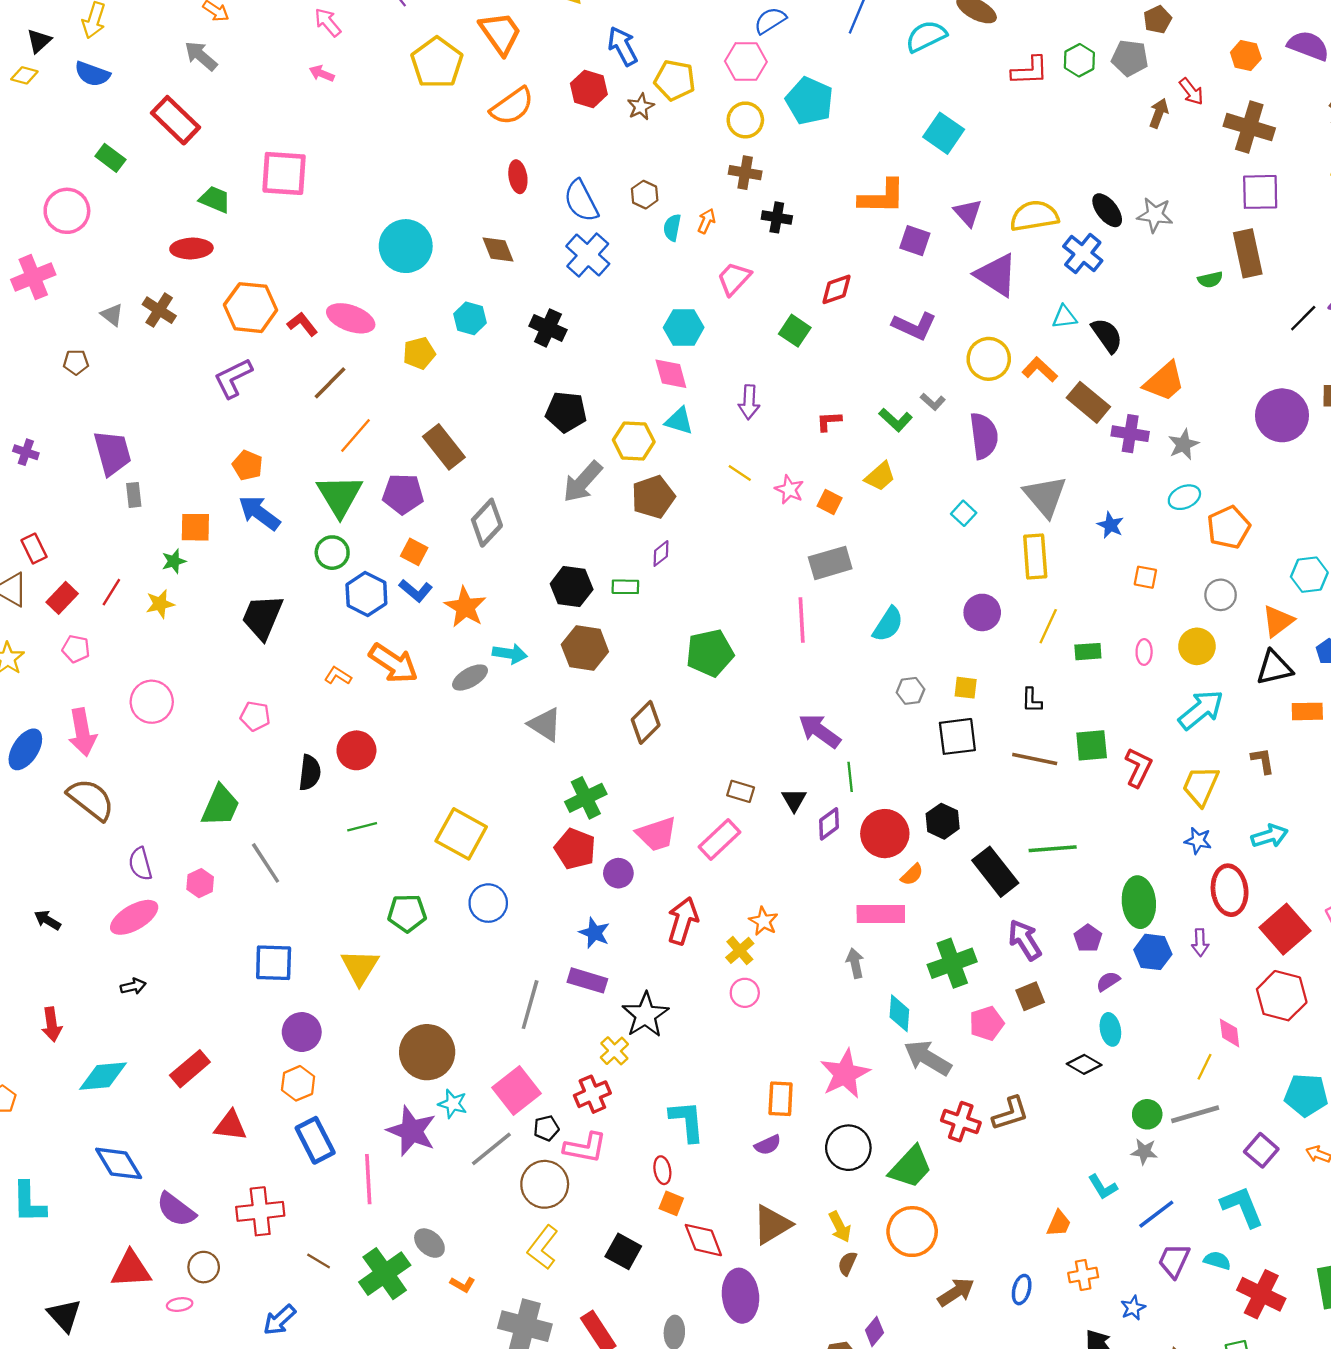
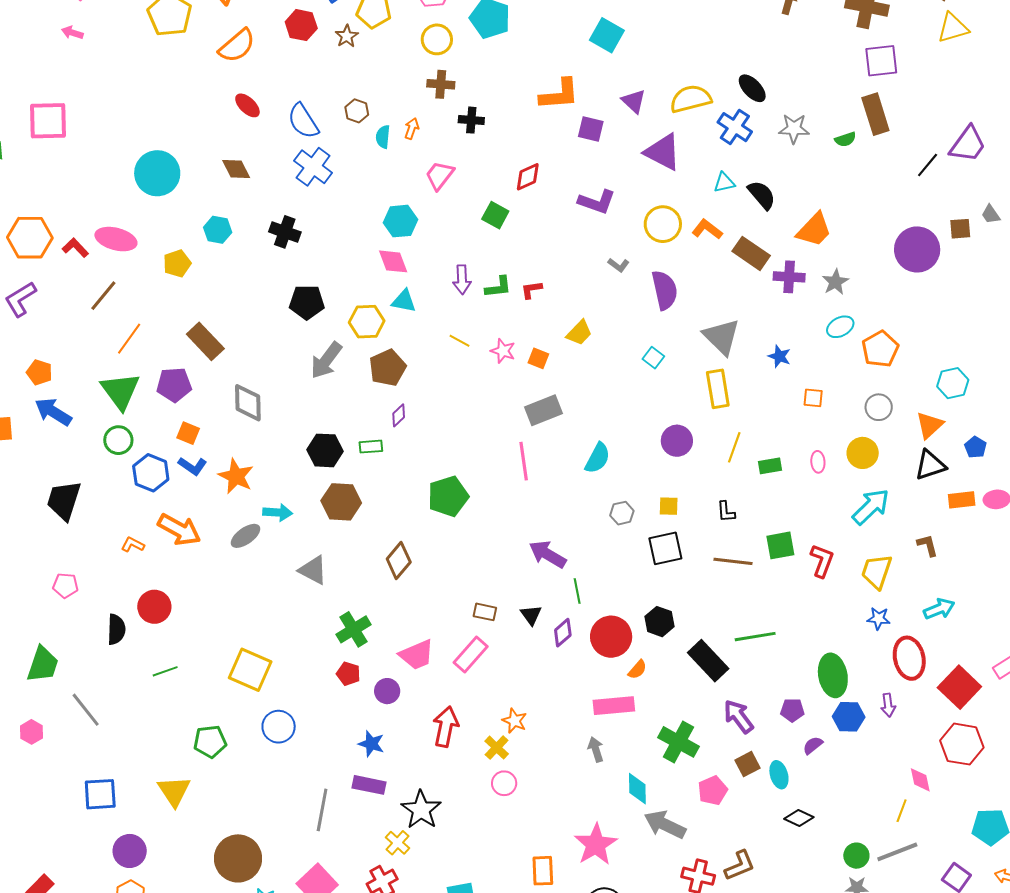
red ellipse: (518, 177) -> (247, 105), turned -32
gray star: (1155, 215) -> (794, 129), moved
green L-shape: (896, 420) -> (498, 287), moved, turned -44
gray diamond: (487, 523) -> (248, 403), turned -39
red pentagon: (575, 849) -> (348, 674), size x0.7
purple pentagon: (1088, 938) -> (792, 710), turned -30
green cross: (952, 963) -> (679, 742), turned -36
cyan ellipse: (1110, 1029) -> (779, 775), moved

